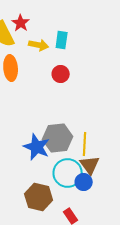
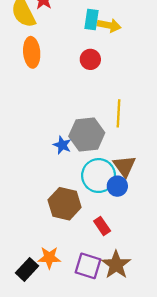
yellow arrow: (39, 45) -> (109, 25), moved
yellow line: (85, 144) -> (118, 113), moved
blue star: (37, 147) -> (62, 145), size x0.6

